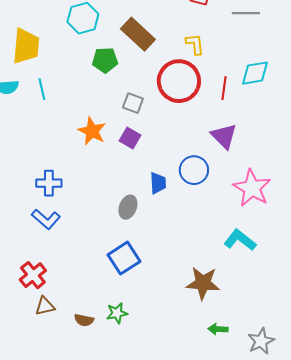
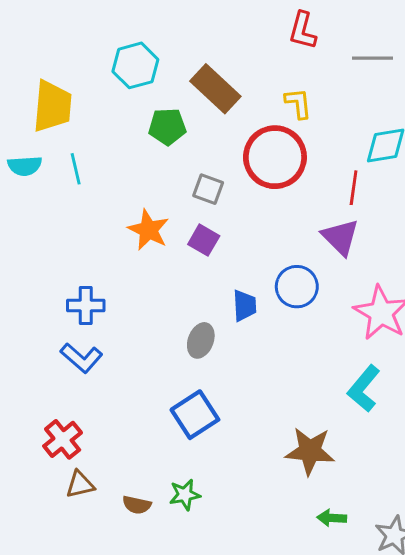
red line: (224, 88) -> (354, 188), moved
cyan L-shape: (240, 240) -> (364, 388), turned -88

